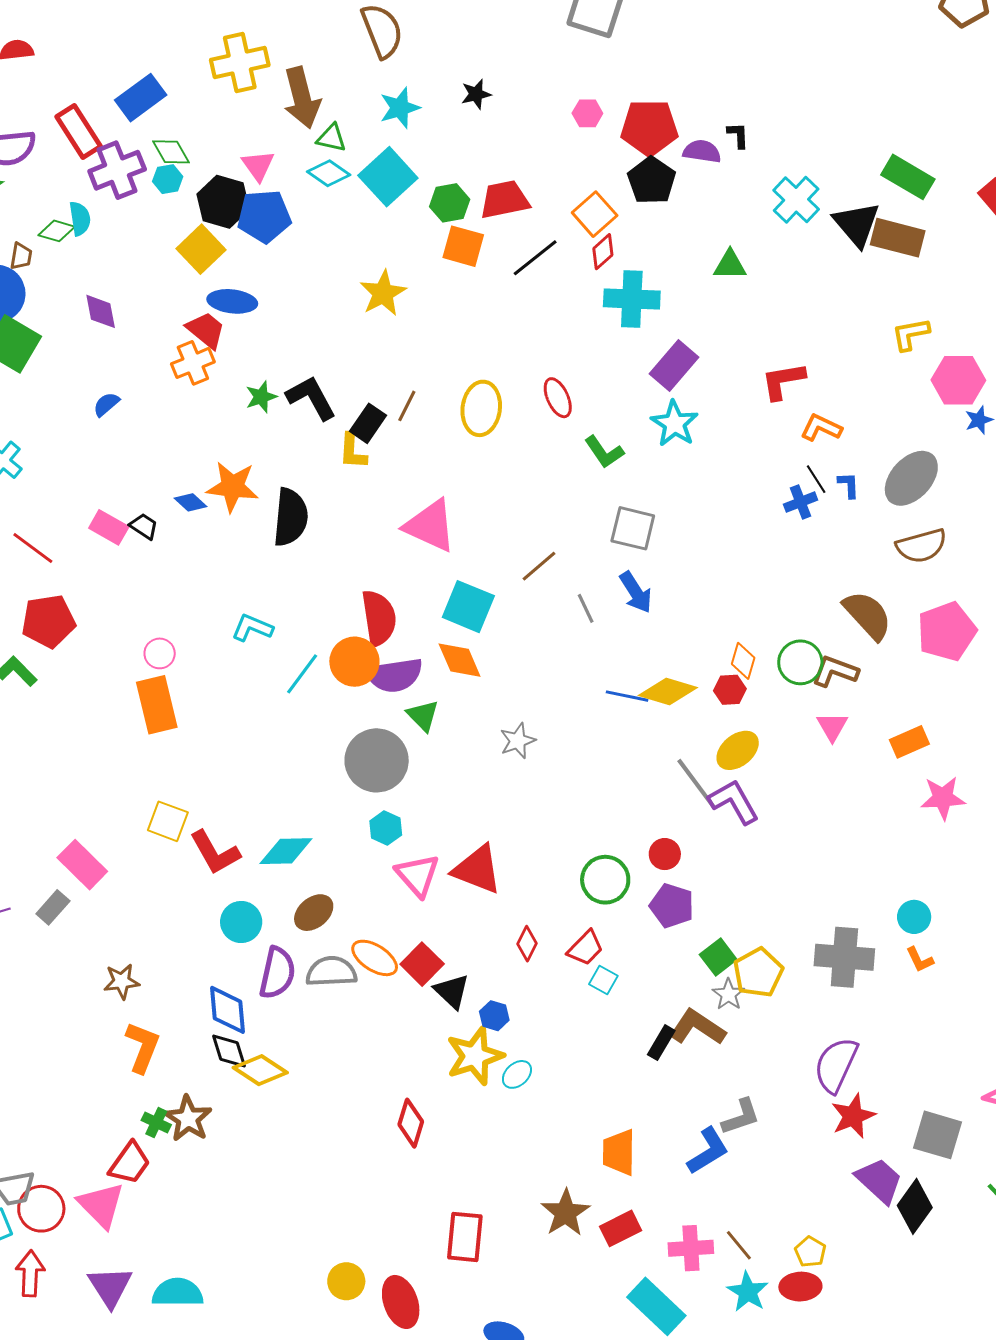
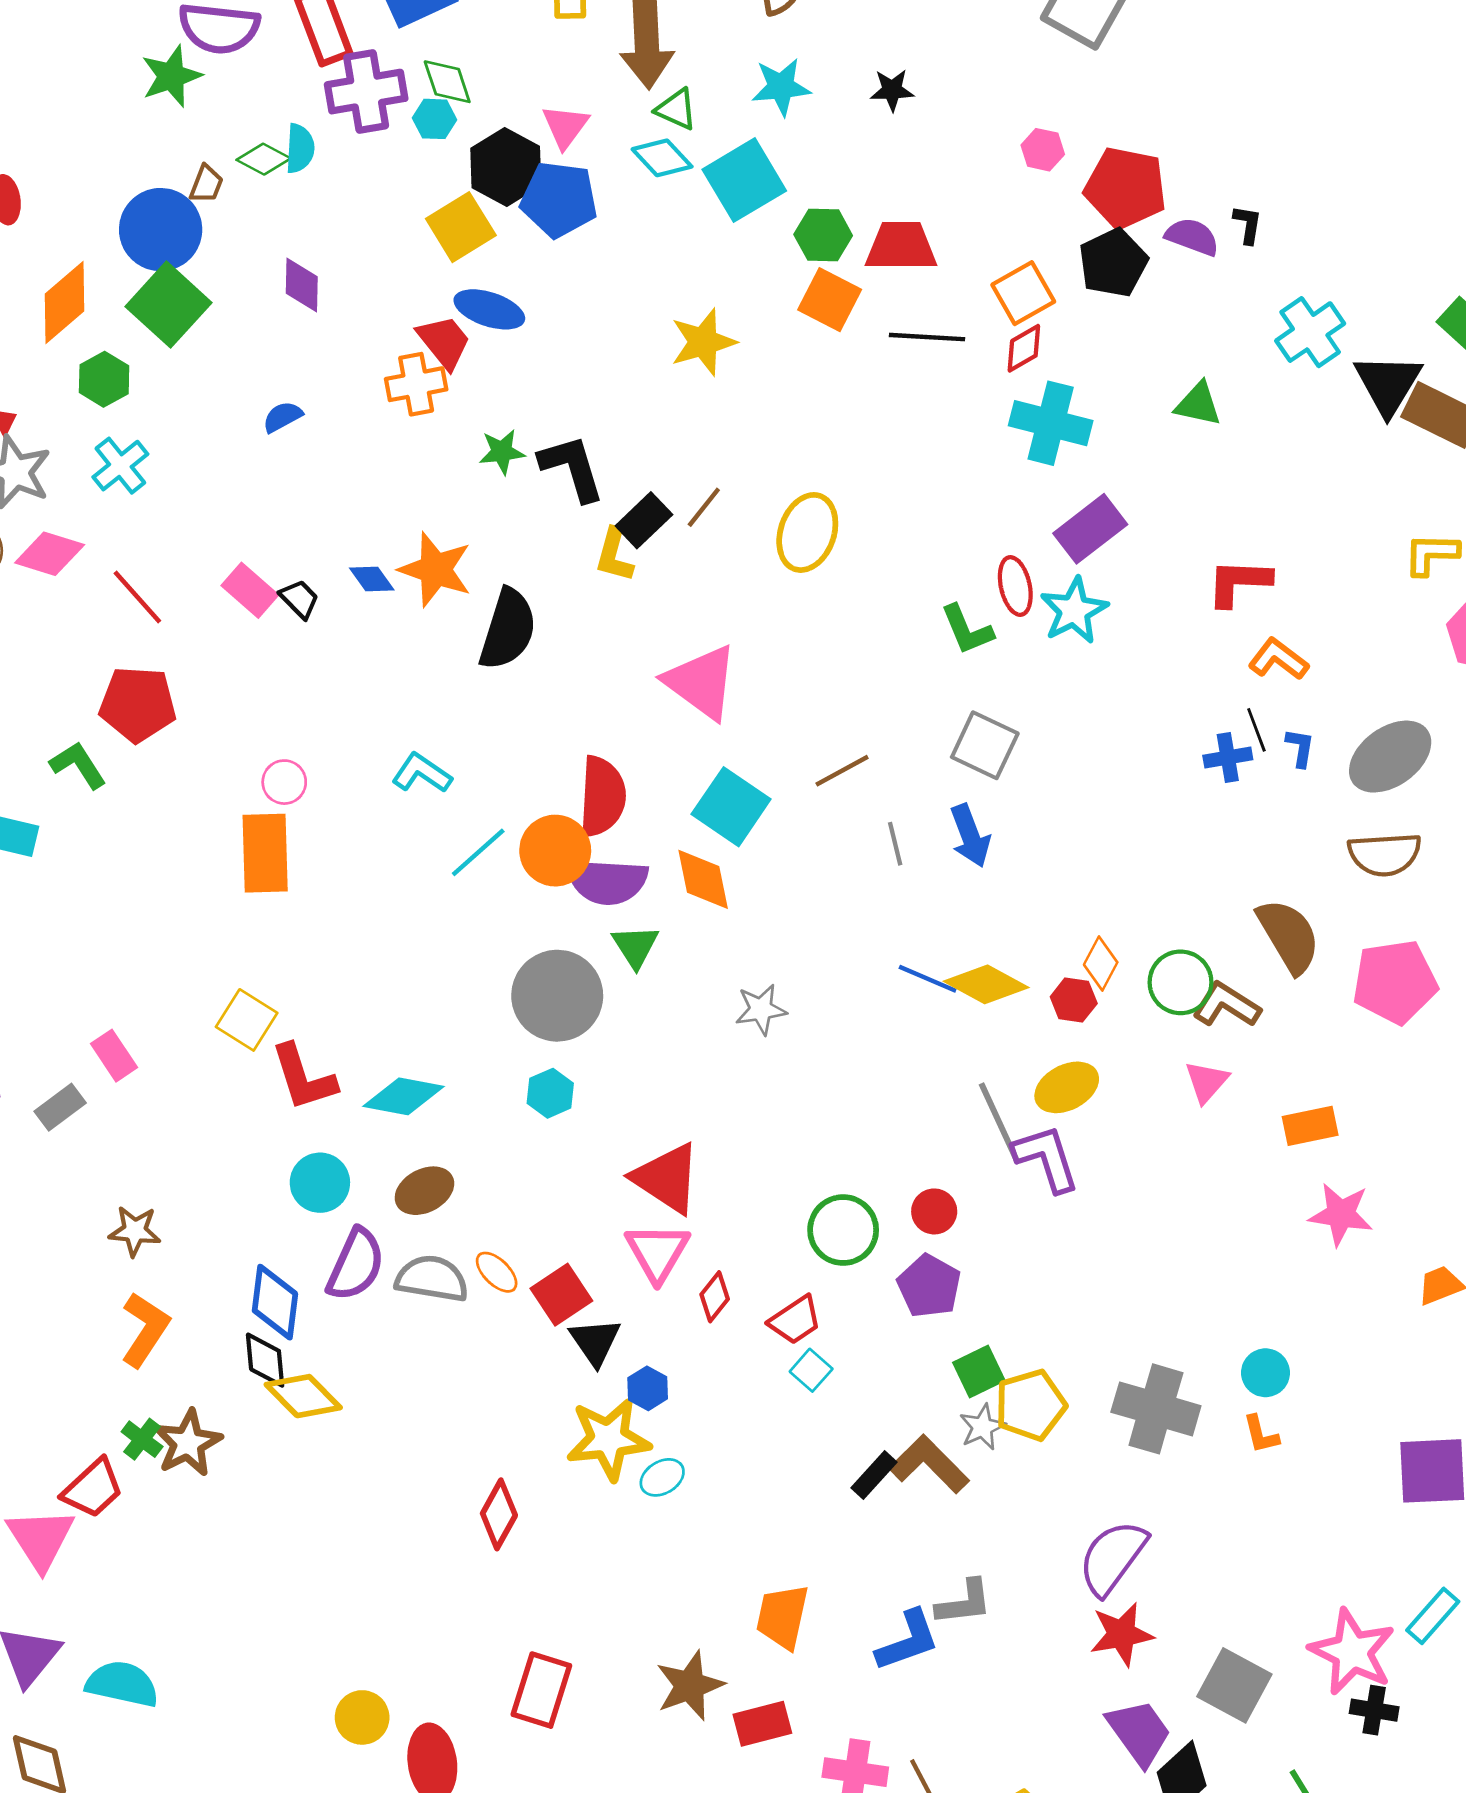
black line: (535, 258) -> (927, 337), turned 30
red ellipse: (558, 398) -> (1015, 586), moved
pink rectangle: (82, 865) -> (114, 1056), size x0.7
pink triangle: (418, 875) -> (657, 1252), moved
orange ellipse: (375, 958) -> (497, 1272), size x0.7

